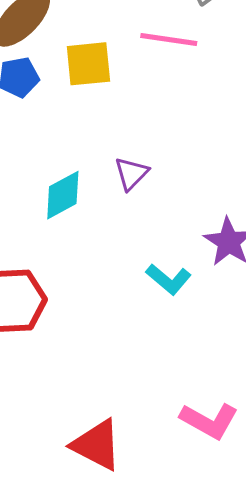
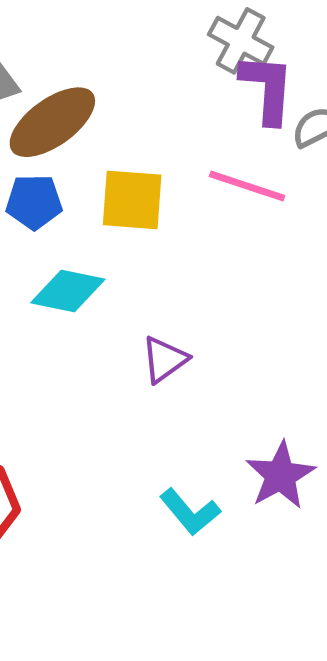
cyan diamond: (63, 195) -> (68, 291), moved, turned 30

